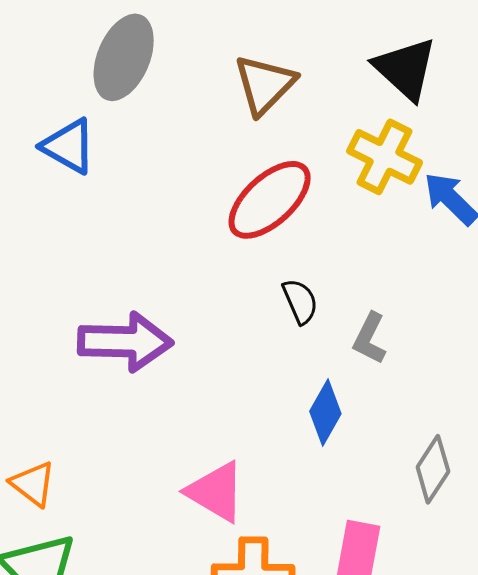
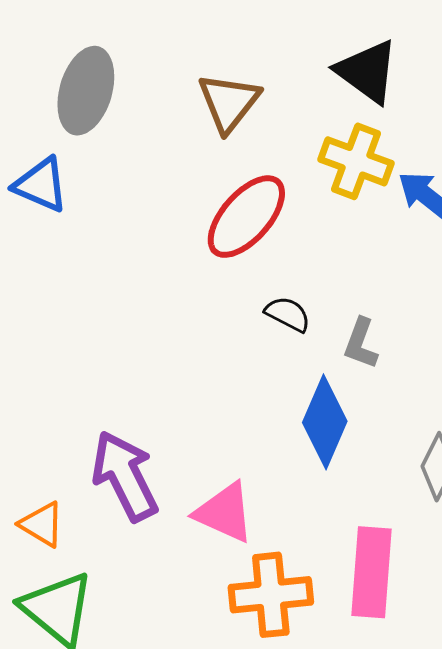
black semicircle: (300, 301) -> (288, 314), turned -33
purple arrow: (125, 342) -> (125, 476), moved, turned -112
blue diamond: (325, 413) -> (325, 422), size x1.4

